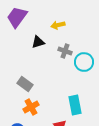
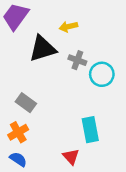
black triangle: (38, 42) -> (43, 49), size x1.6
orange cross: (31, 107) -> (18, 132), moved

